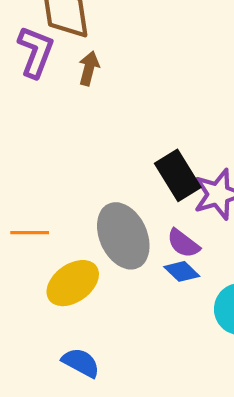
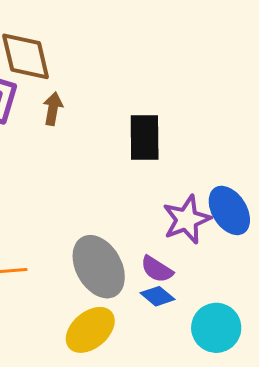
black rectangle: (178, 175) -> (145, 138), moved, turned 36
yellow ellipse: (73, 283) -> (90, 330), moved

